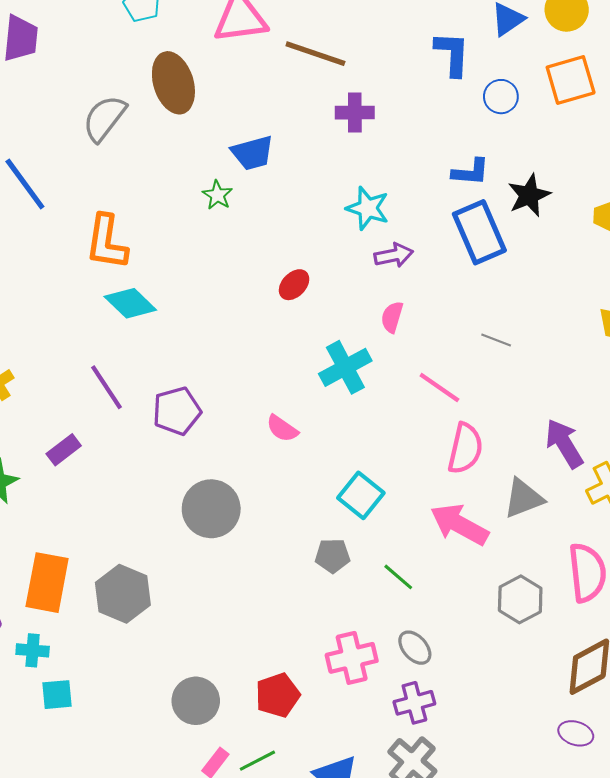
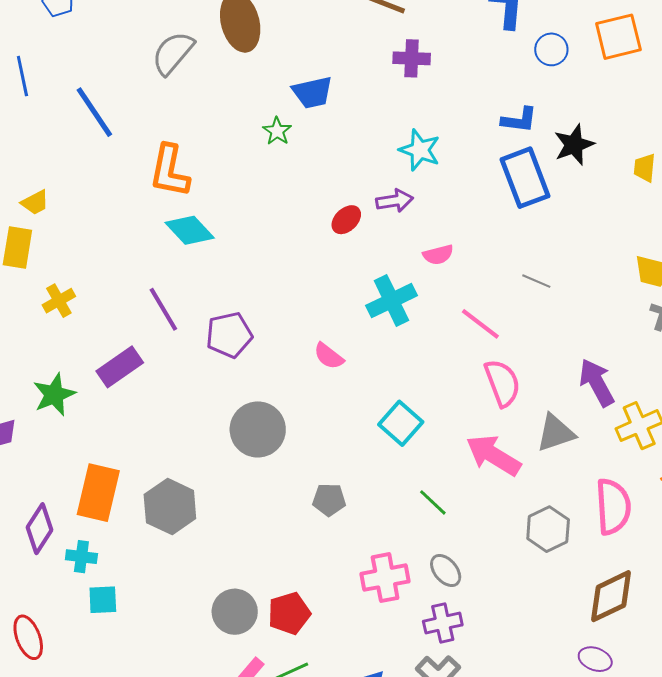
purple arrow: (394, 255) -> (395, 201), moved
pink semicircle: (392, 317) -> (438, 255), turned -124
pink semicircle: (465, 448) -> (502, 383), turned -36
purple rectangle: (64, 450) -> (120, 367), size x1.4
gray pentagon: (333, 556) -> (329, 500), moved
red pentagon: (278, 695) -> (289, 613), moved

